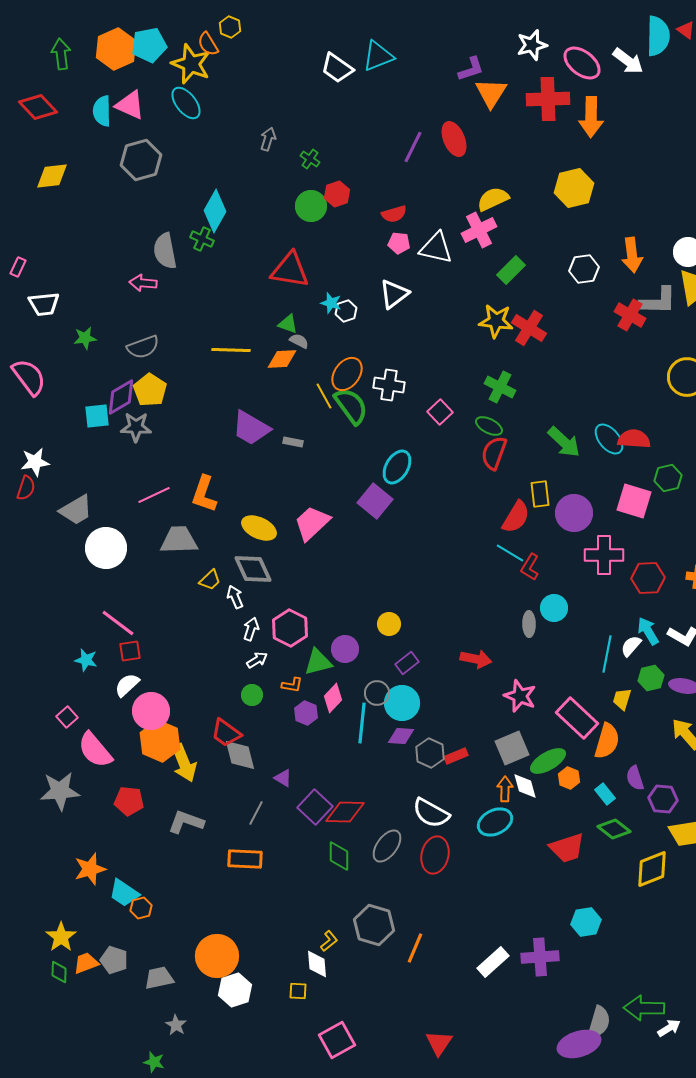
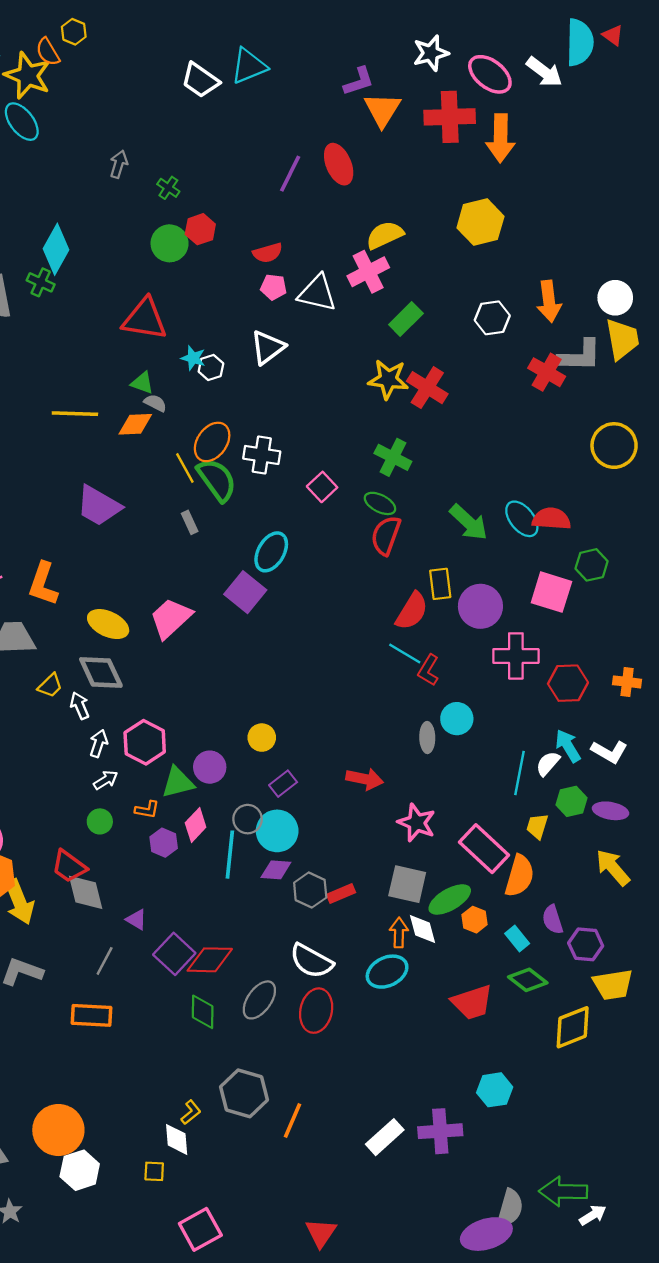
gray rectangle: (293, 442) -> (190, 522), moved, turned 54
gray square: (512, 748) -> (407, 884), turned 36

